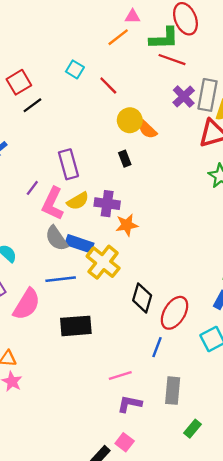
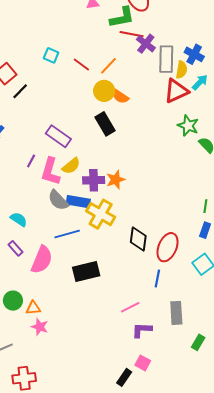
orange line: (118, 37) -> (108, 66), moved
purple cross: (184, 97) -> (146, 44), moved
black rectangle: (125, 159) -> (105, 124), size x1.6
purple rectangle: (68, 164) -> (58, 136), turned -30
purple cross: (107, 204) -> (94, 180), moved

